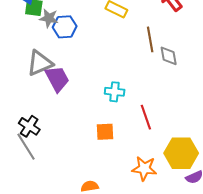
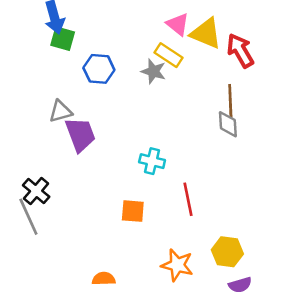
gray star: (49, 18) -> (153, 71), moved
brown line: (150, 39) -> (230, 101), moved
gray triangle: (40, 63) -> (61, 111), size x0.7
yellow hexagon: (181, 153) -> (227, 252), size x0.7

